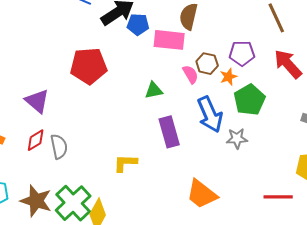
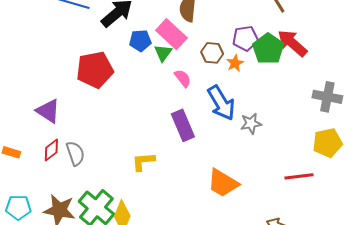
blue pentagon: (138, 24) -> (140, 41), moved
pink rectangle: (169, 40) -> (171, 34), turned 44
pink semicircle: (190, 74) -> (183, 78), moved
green triangle: (154, 90) -> (163, 53), moved, turned -36
green pentagon: (249, 100) -> (268, 49), moved

